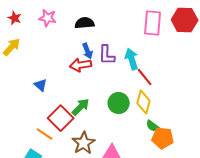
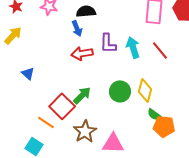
blue arrow: (88, 51) -> (77, 28), moved
red line: (145, 77) -> (160, 50), moved
blue triangle: (41, 85) -> (28, 73), moved

